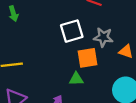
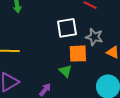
green triangle: (76, 79) -> (65, 71), turned 40

